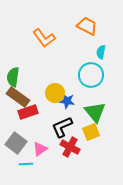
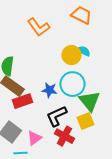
cyan semicircle: (101, 52) -> (83, 51), moved, turned 104
cyan circle: (91, 75) -> (72, 84), moved
yellow circle: (55, 93) -> (71, 55), moved
blue star: (67, 101) -> (49, 90), moved

